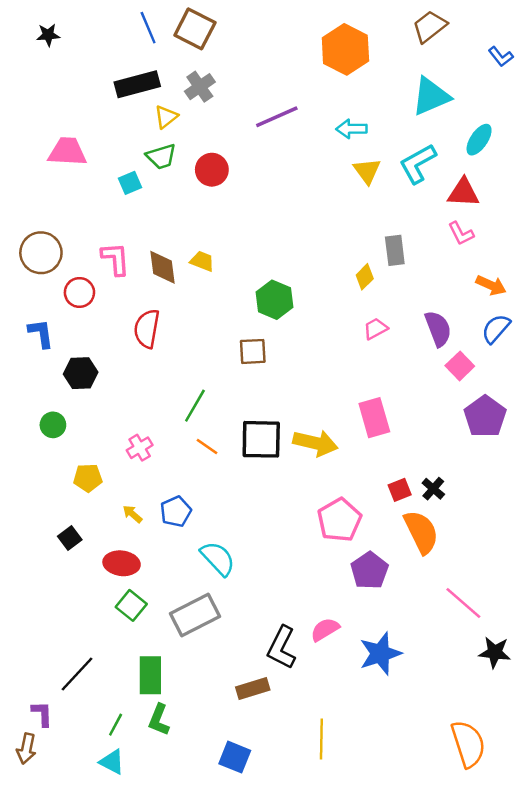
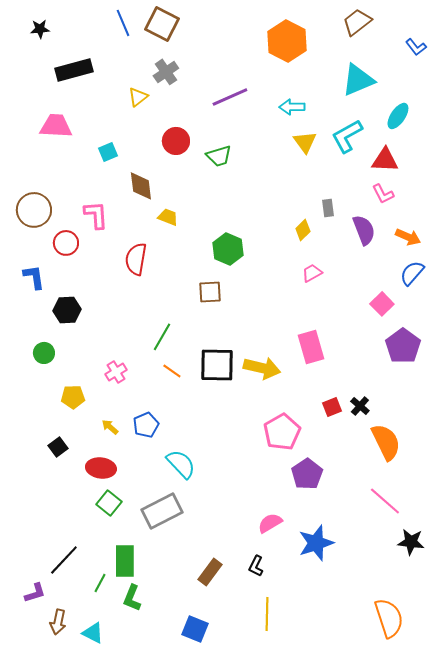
black rectangle: (137, 84) -> (74, 70), moved
green trapezoid: (161, 156) -> (219, 156), moved
gray rectangle: (395, 250) -> (328, 208), size x0.7
brown diamond: (162, 267) -> (141, 186), moved
red semicircle: (147, 329) -> (136, 259), moved
purple semicircle: (438, 329) -> (364, 230), moved
orange semicircle: (421, 532) -> (386, 442), moved
black L-shape: (282, 648) -> (256, 566), moved, size x0.6
brown rectangle: (253, 688) -> (210, 572), turned -36
purple L-shape: (42, 714) -> (35, 593), turned 75
green line: (116, 725) -> (100, 583), moved
brown arrow: (26, 749) -> (58, 622), moved

